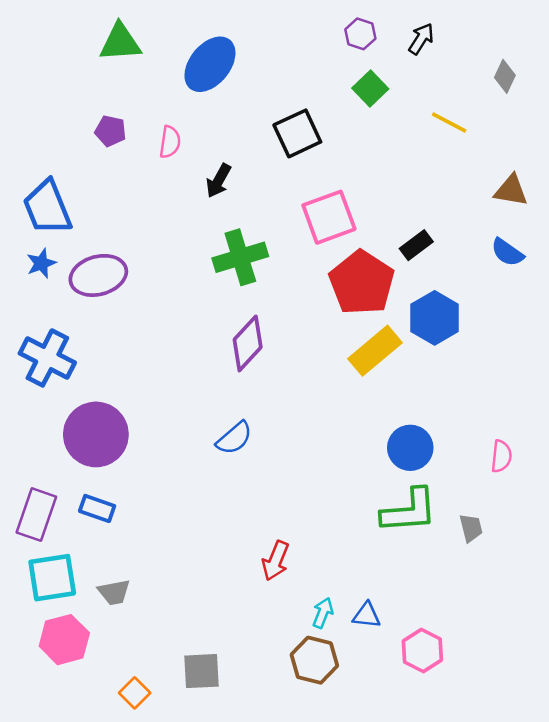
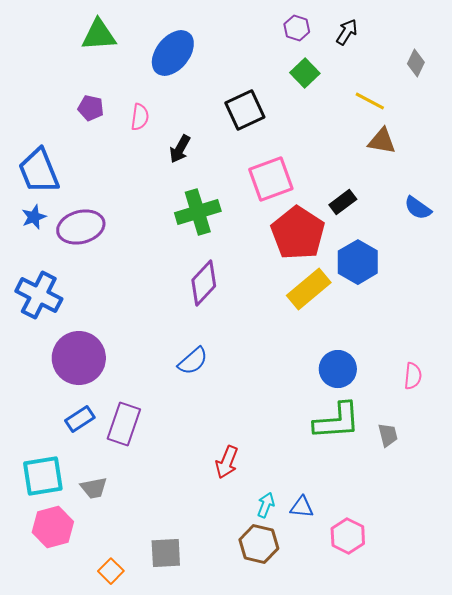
brown triangle: (511, 190) -> (382, 141), moved
blue rectangle: (97, 508) -> (80, 419), turned -52
purple rectangle: (36, 515) -> (124, 424), moved

